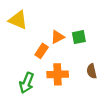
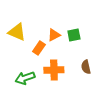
yellow triangle: (18, 20) -> (17, 32), moved
green arrow: (27, 83) -> (25, 78), turned 48

